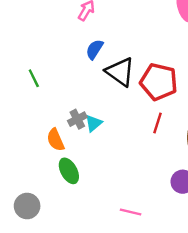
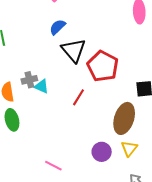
cyan triangle: (94, 123) -> (42, 86), turned 49
red line: (158, 123) -> (78, 97), moved

